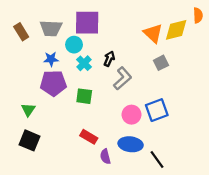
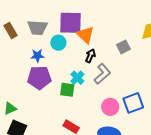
orange triangle: (153, 33) -> (85, 35), moved
cyan cross: (84, 63) -> (77, 78), moved
gray square: (161, 63) -> (123, 47), moved
green triangle: (28, 110) -> (10, 109), moved, turned 32

